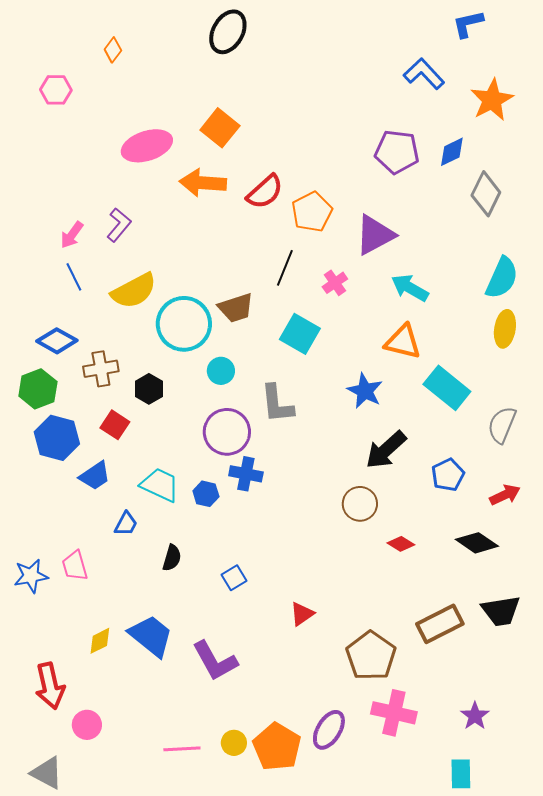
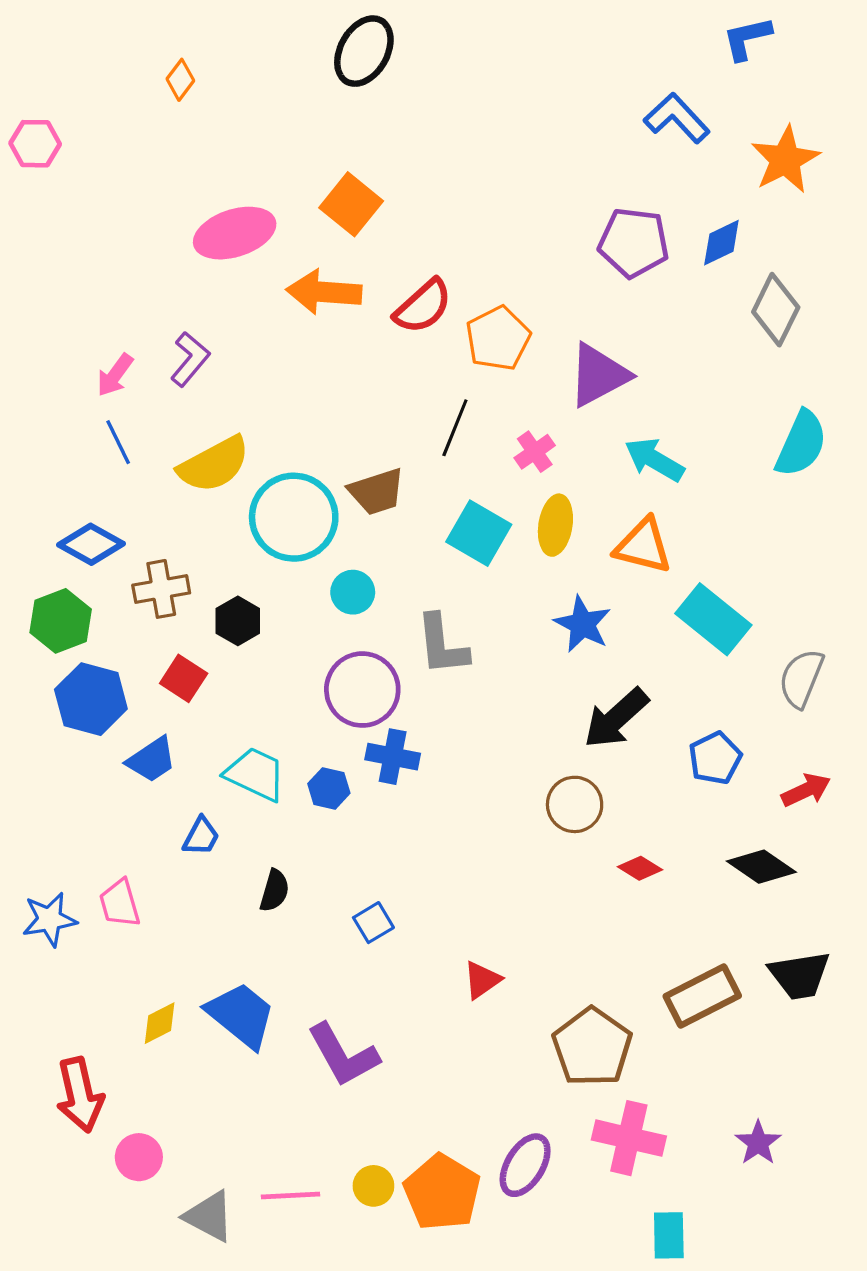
pink hexagon: (56, 90) -> (35, 144), moved
yellow ellipse: (505, 329) -> (555, 525), moved
gray triangle: (47, 773) -> (209, 1216), moved
cyan rectangle: (461, 774) -> (669, 1235), moved

